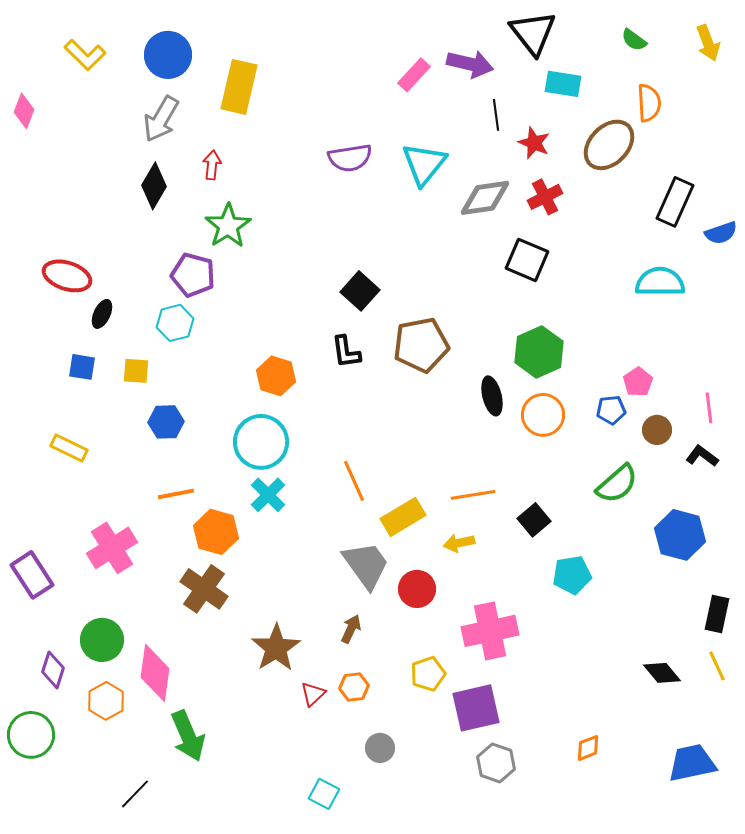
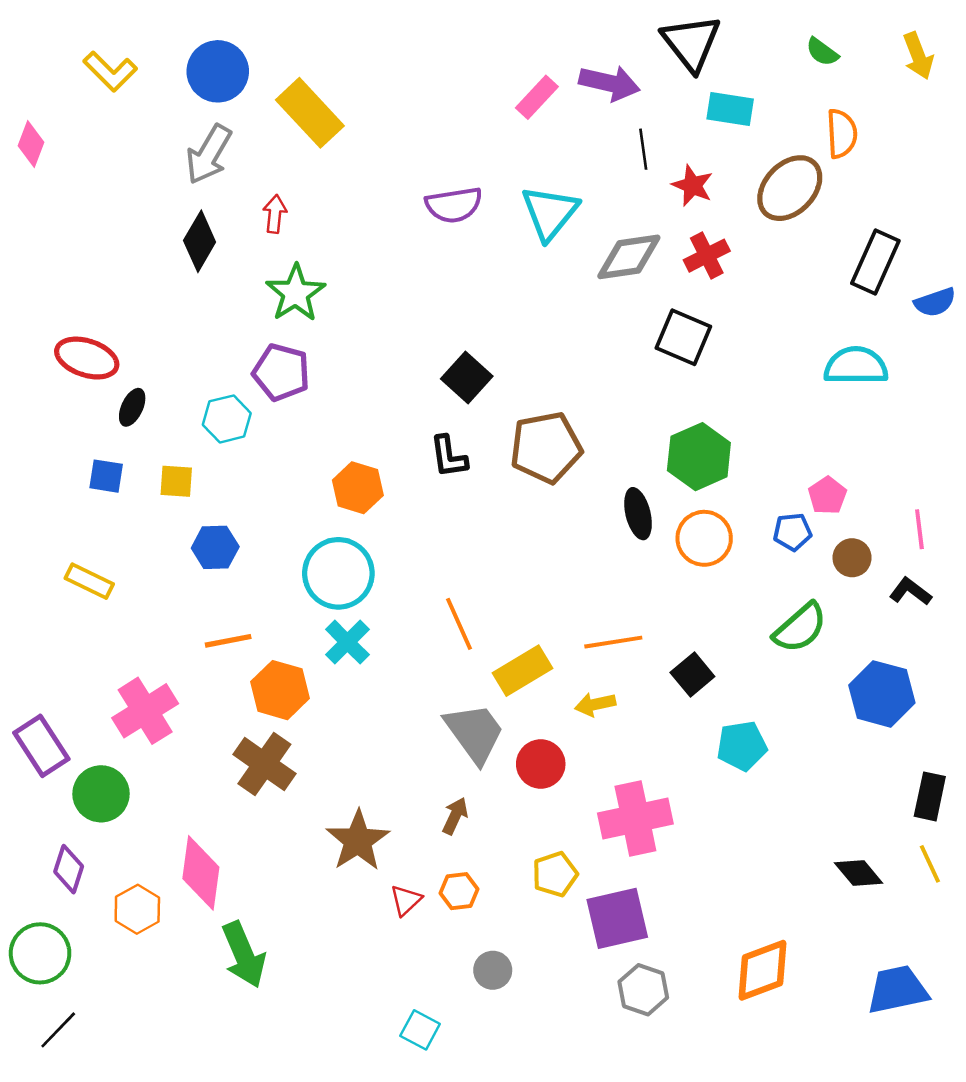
yellow rectangle: (239, 87) -> (310, 113), turned -56
purple pentagon: (193, 275) -> (281, 372), moved
green circle: (102, 640) -> (101, 794), moved
orange diamond: (588, 748) -> (763, 970), size x1.8
black line: (135, 794) -> (58, 1030), moved

